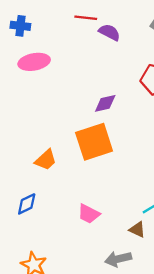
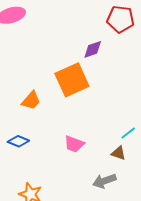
purple diamond: (105, 103) -> (93, 49), moved
blue diamond: (27, 204) -> (18, 141), turned 55

